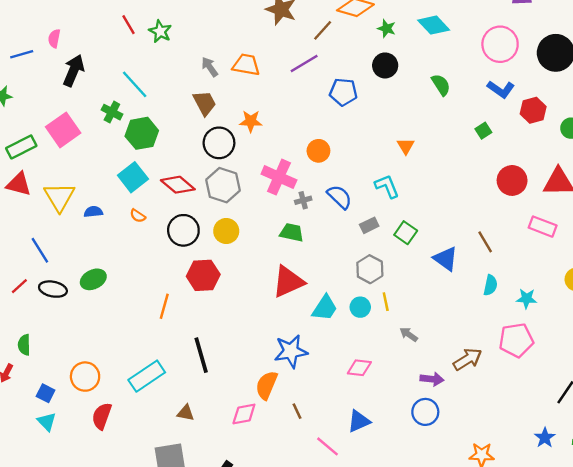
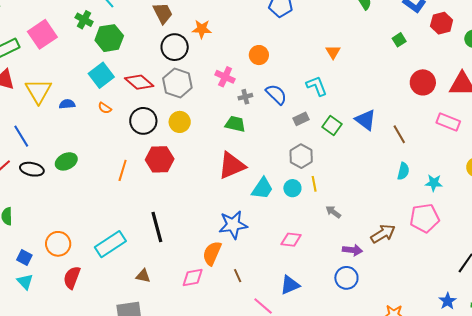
pink cross: (279, 177) -> (225, 77), size x0.7
blue triangle: (446, 259) -> (366, 120), moved
orange line: (164, 306) -> (123, 170), moved

